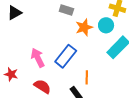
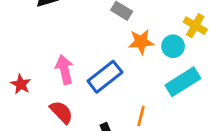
orange line: (87, 77) -> (141, 116), moved

